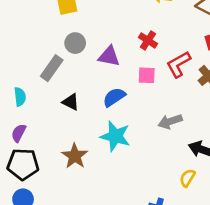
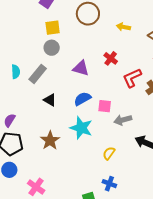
gray circle: (75, 43) -> (52, 48), moved
pink square: (147, 75) -> (105, 106), moved
cyan semicircle: (20, 97) -> (16, 72), moved
yellow semicircle: (187, 178) -> (109, 153), moved

